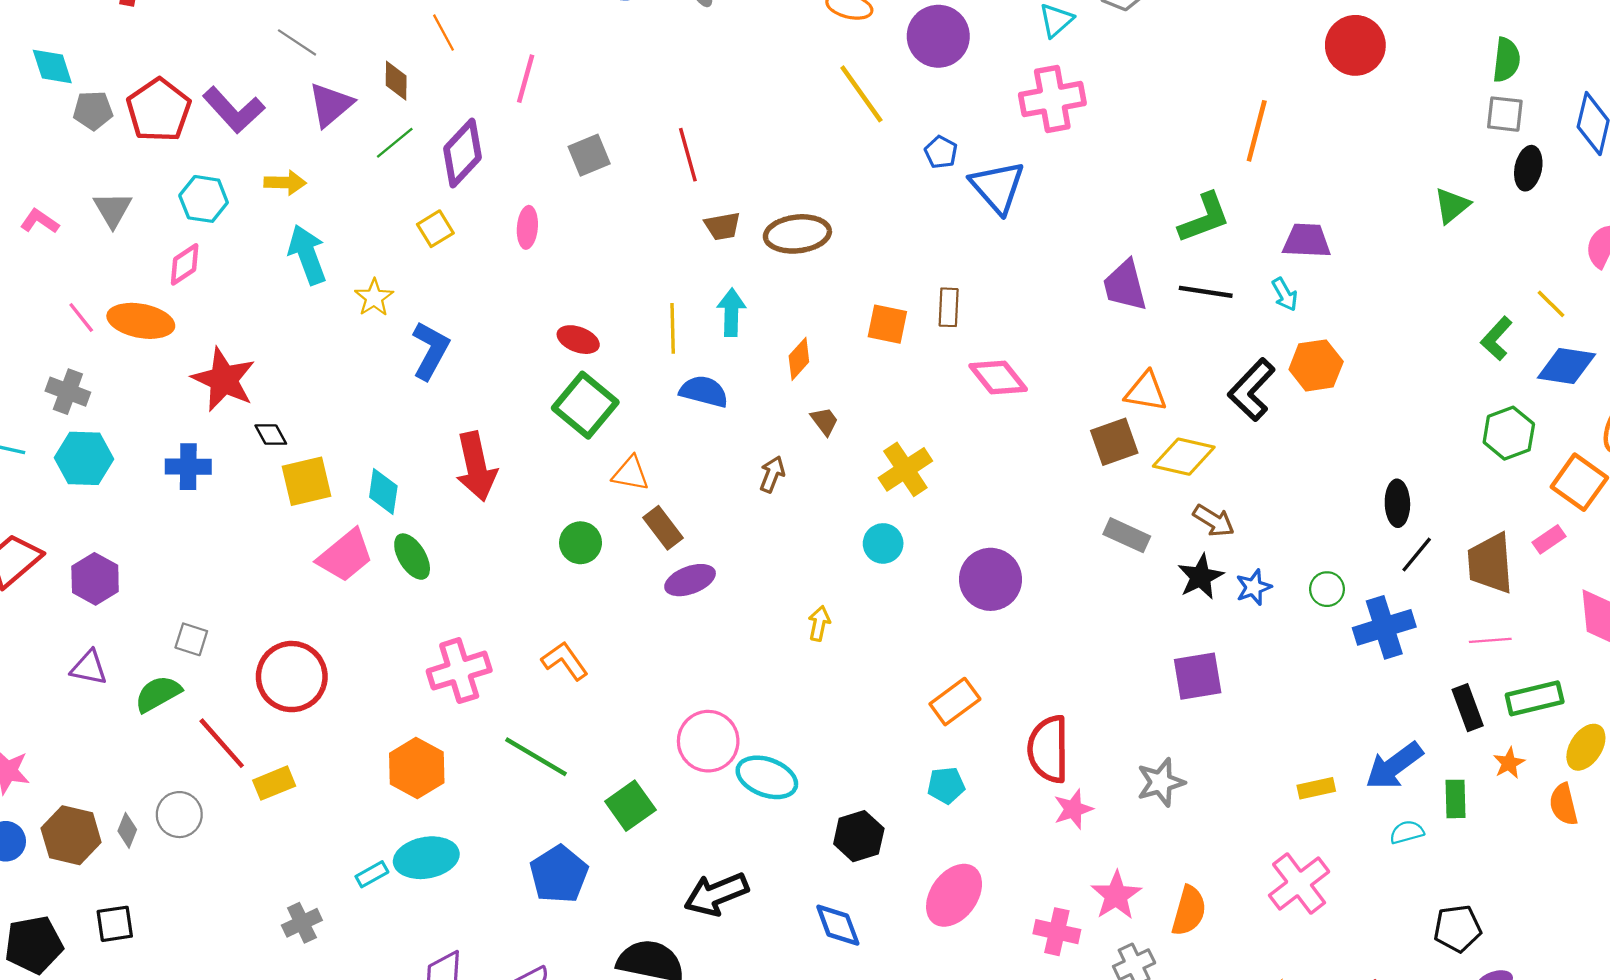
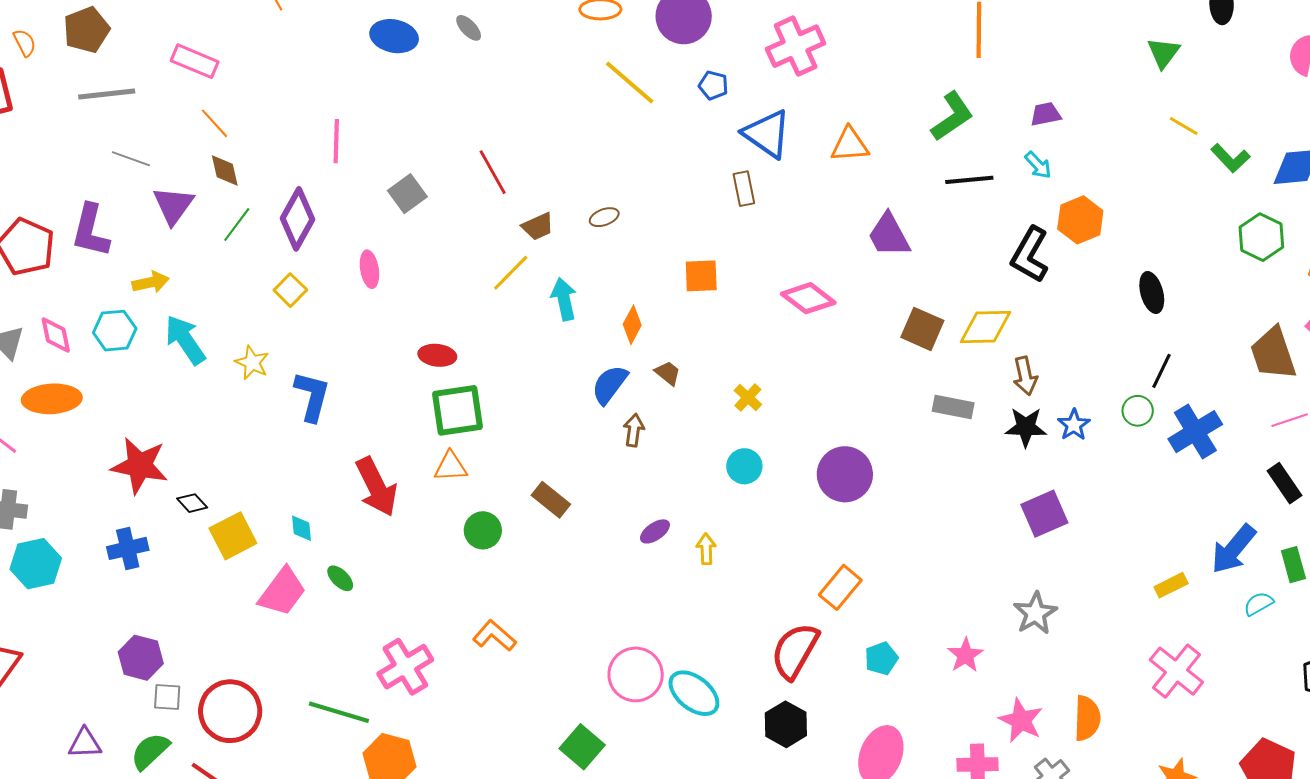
orange line: (443, 33) -> (215, 123), moved
purple L-shape: (234, 110) -> (91, 231), turned 70
blue pentagon: (941, 152) -> (713, 85), moved
cyan hexagon: (204, 199) -> (115, 331), moved
brown ellipse: (797, 234) -> (604, 217), size x0.5
purple trapezoid: (1307, 241) -> (1046, 114), size x0.7
pink diamond: (185, 264) -> (56, 335), moved, turned -54
purple trapezoid: (1125, 286) -> (889, 235), moved
yellow line: (1551, 304) -> (1184, 126), moved
brown rectangle: (949, 307) -> (744, 189), moved
orange ellipse: (141, 321) -> (52, 399), moved
yellow line: (673, 328) -> (511, 273), moved, turned 60
green L-shape: (1496, 339) -> (1230, 158), turned -72
blue semicircle: (704, 391) -> (610, 385), moved, turned -54
orange triangle: (1146, 392) -> (850, 145), moved
green square: (585, 405) -> (458, 410), turned -34
brown square: (1114, 442) -> (922, 329), turned -33
yellow cross: (905, 469) -> (748, 397), size x0.6
orange triangle: (631, 474) -> (451, 467), moved
cyan diamond: (383, 492) -> (301, 528), size x0.7
black ellipse: (1397, 503) -> (1152, 293), moved
brown arrow: (1214, 521) -> (1025, 376), turned 60
black line: (1417, 555) -> (1161, 371), moved
green ellipse: (412, 557) -> (340, 578), size x0.7
black star: (1201, 577) -> (1026, 427), turned -30
purple hexagon: (95, 579) -> (141, 658), moved
purple ellipse: (690, 580) -> (655, 531), moved, size x0.7
red circle: (292, 677) -> (230, 711), moved
red semicircle: (1048, 749) -> (795, 651), moved, turned 44
green line: (536, 757) -> (339, 712), moved
cyan ellipse: (767, 777) -> (694, 693), turned 32
cyan pentagon: (946, 785) -> (881, 658), moved

